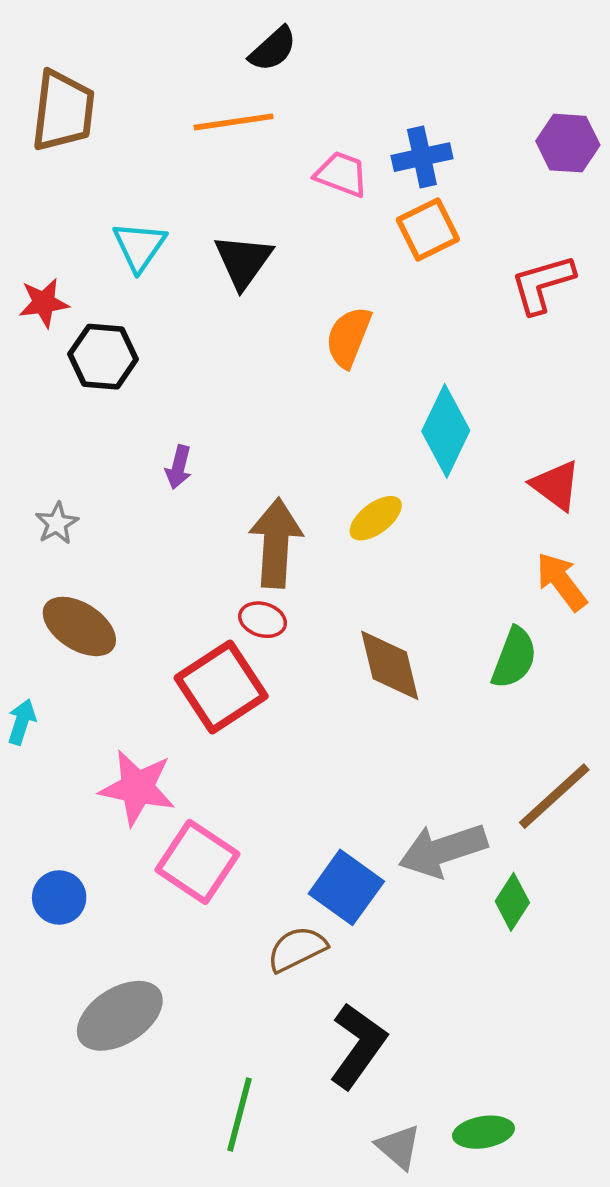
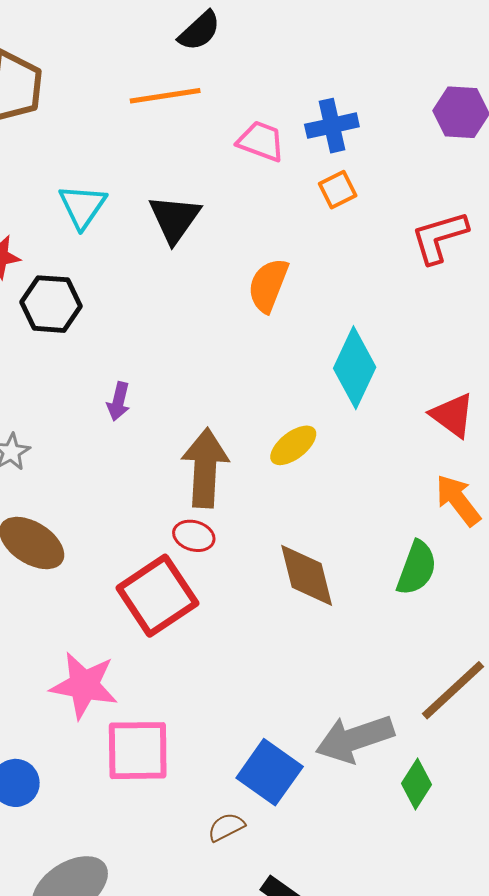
orange square: (428, 229) -> (338, 190), size x0.7
pink square: (197, 862) -> (138, 751), turned -34
brown semicircle: (297, 949) -> (226, 827), size x0.7

